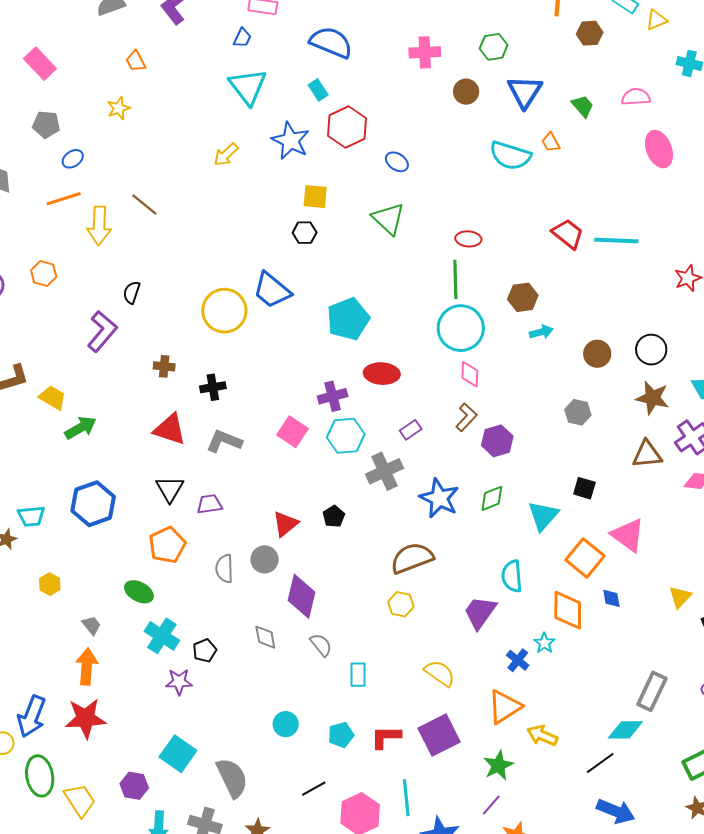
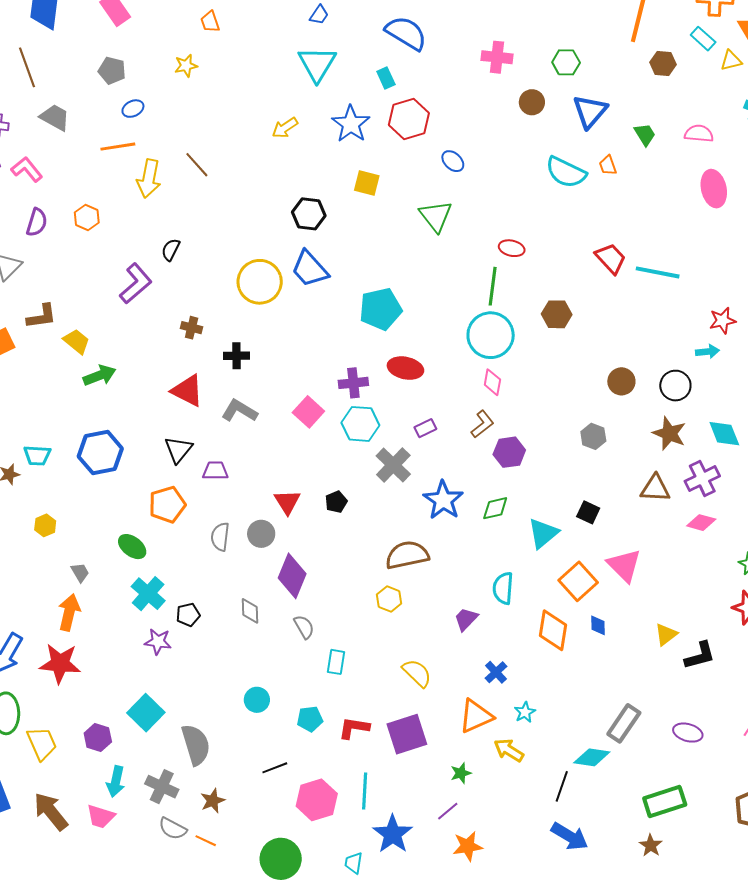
black hexagon: (305, 233) -> (309, 214), moved, size x1.4
cyan arrow: (541, 332) -> (707, 352), moved
gray cross: (385, 471) -> (393, 465), turned -30
red triangle: (285, 524) -> (287, 502), turned -32
purple trapezoid: (480, 612) -> (466, 619), size x0.7
cyan star: (544, 643) -> (525, 712), moved
black line: (600, 763) -> (562, 786), turned -44
green star: (498, 765) -> (461, 773), size x0.7

